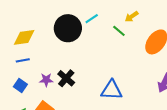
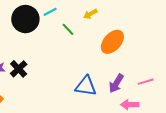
green line: (119, 31) -> (68, 29), moved
blue triangle: (112, 90) -> (86, 86), moved

